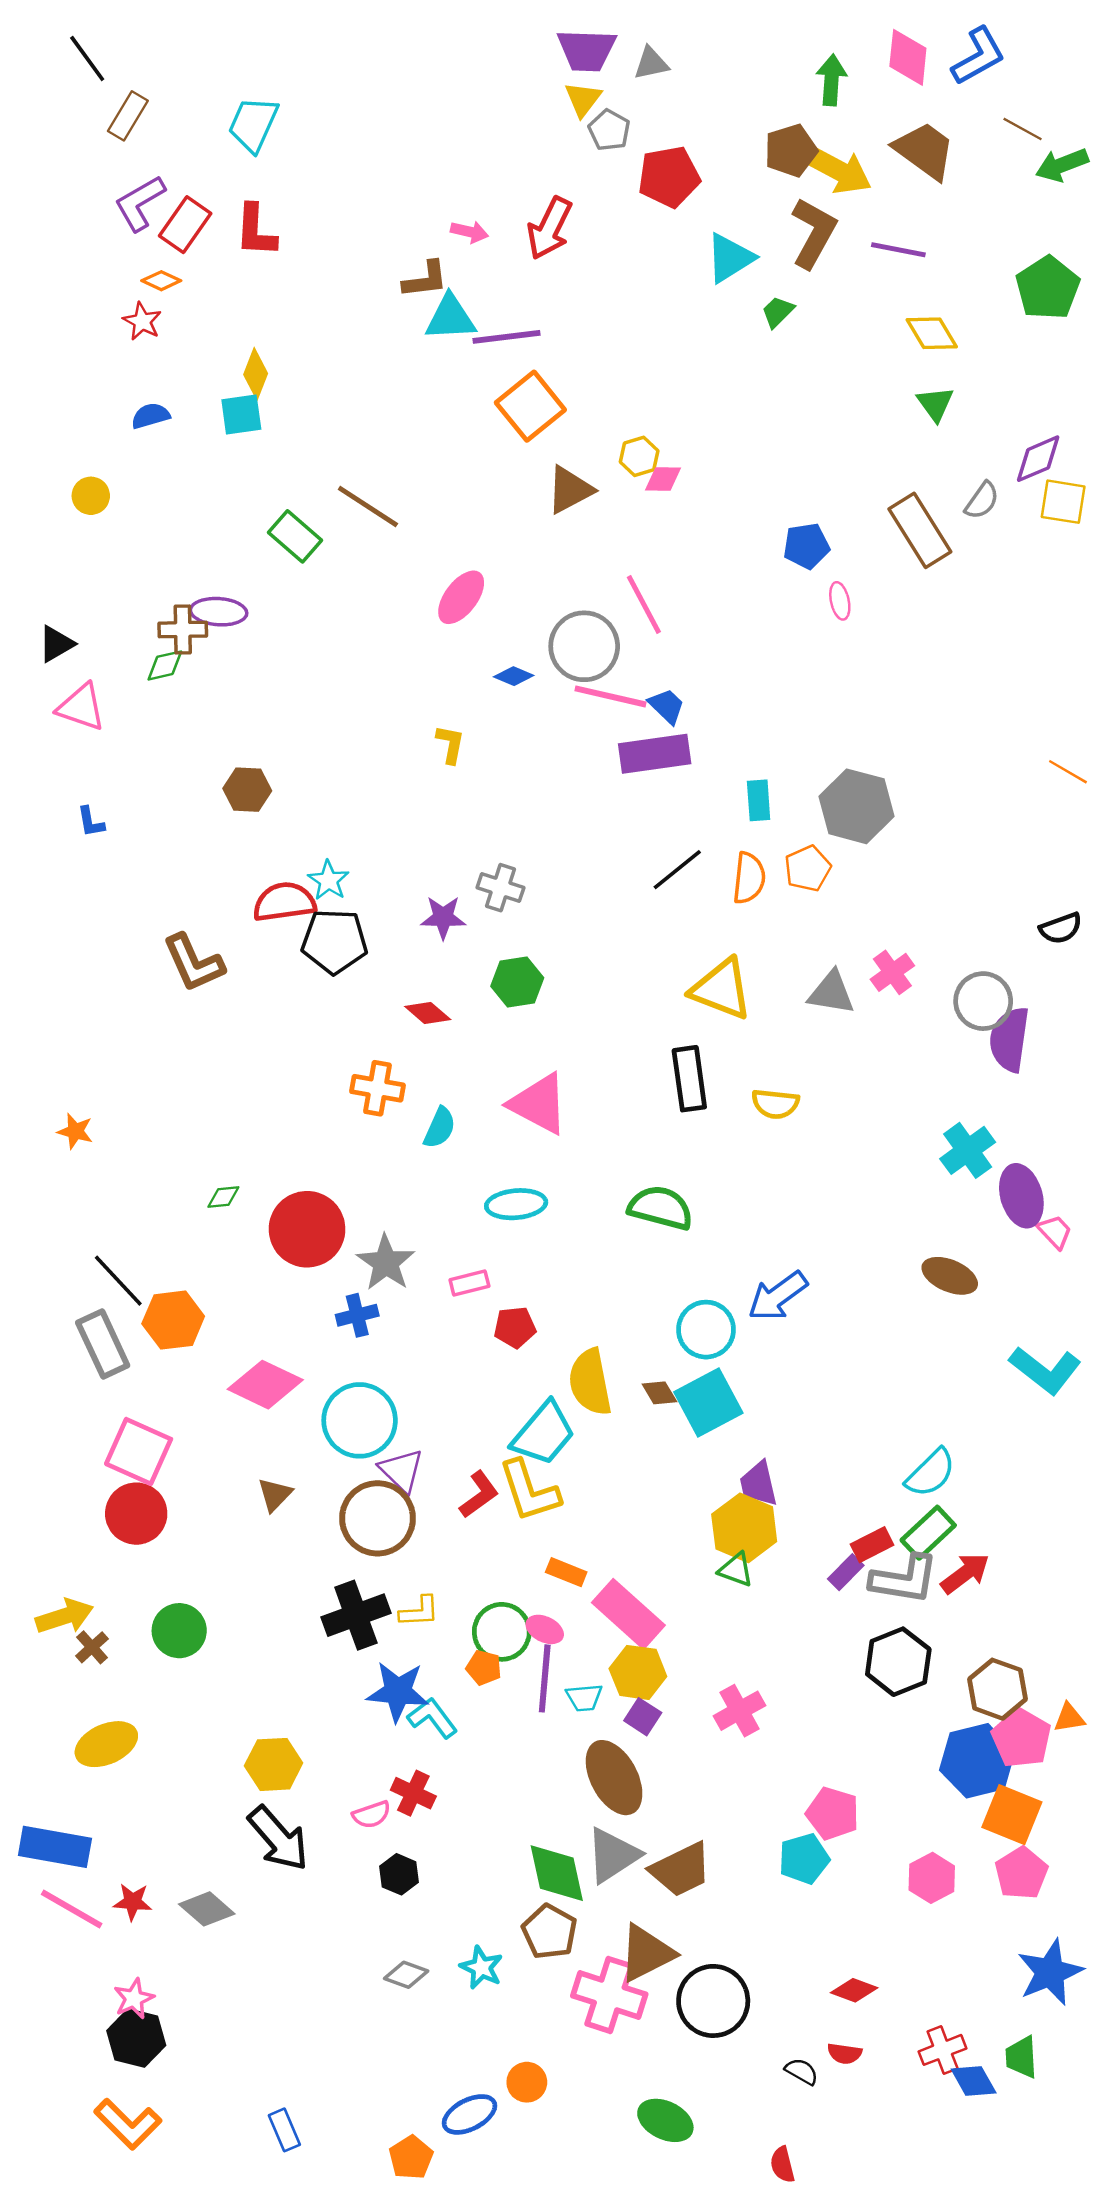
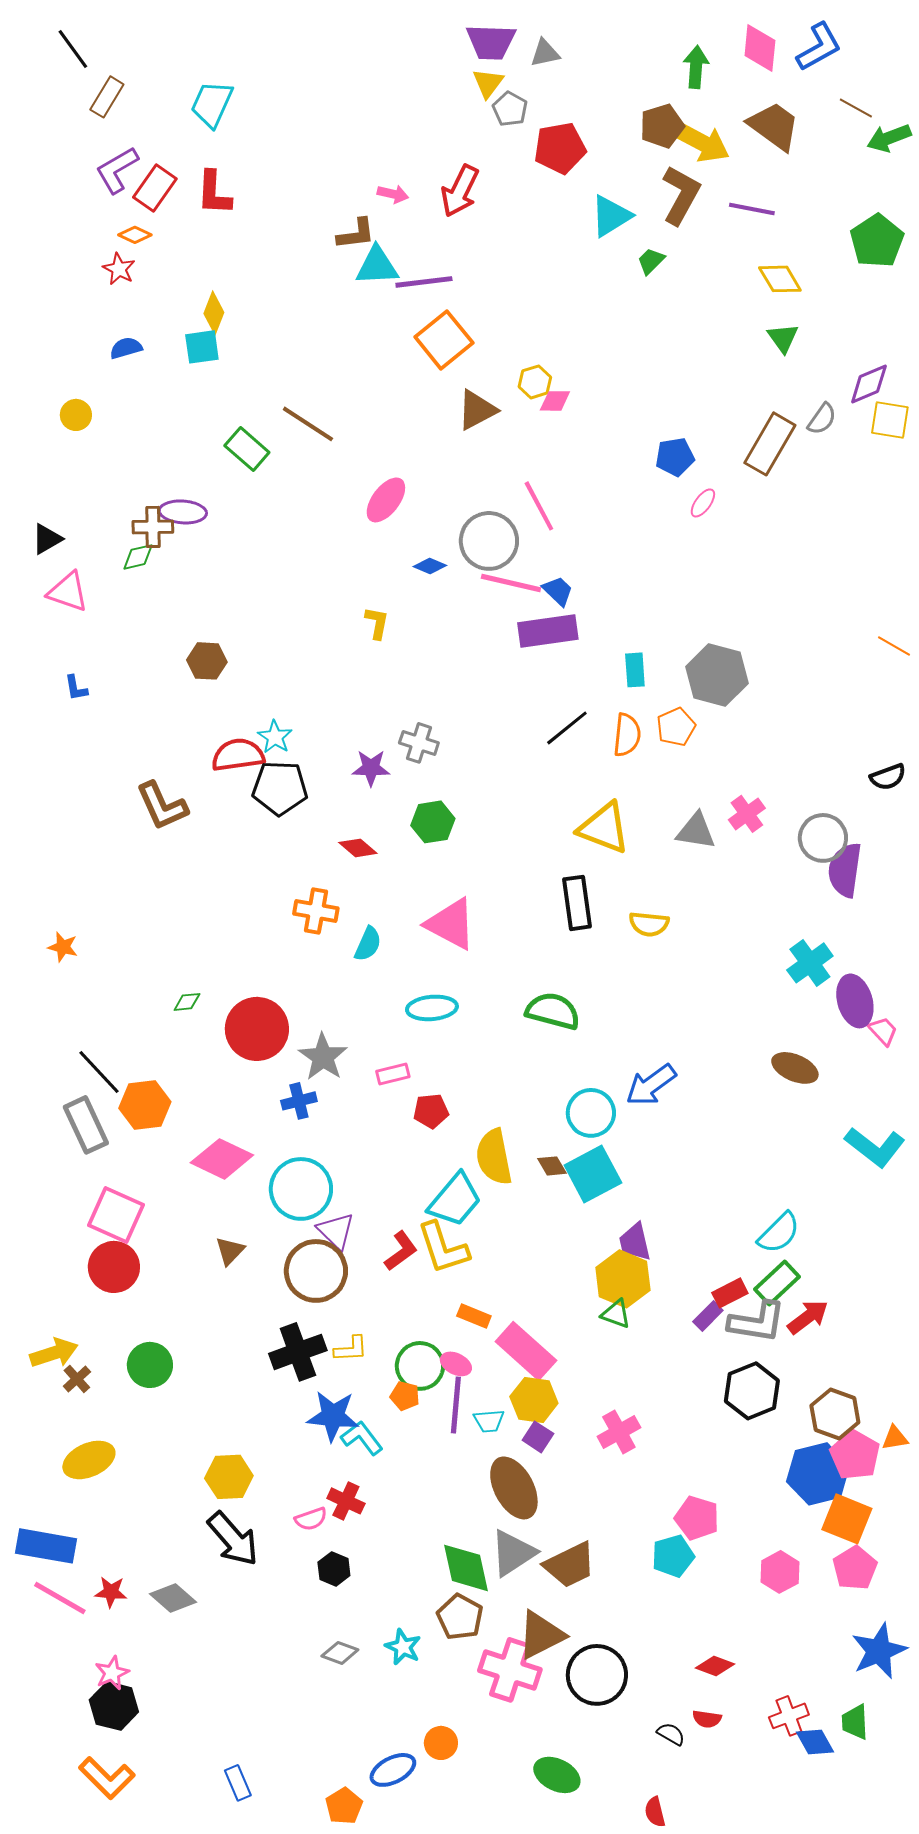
brown rectangle: (920, 530) -> (770, 444), turned 62
pink ellipse: (840, 601) -> (703, 503), turned 48

